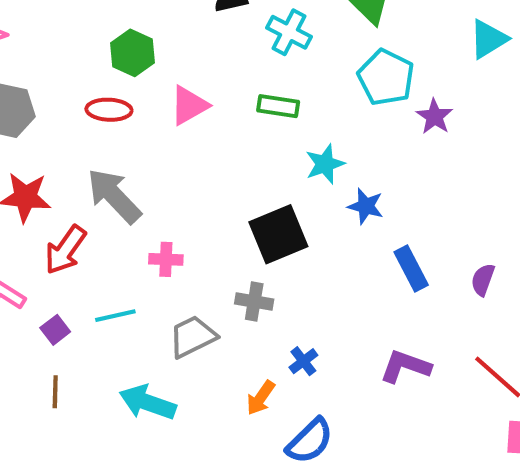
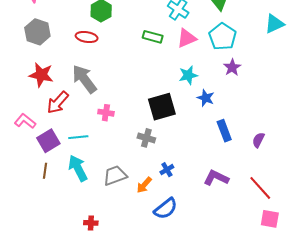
pink triangle: (189, 105) -> (187, 38), moved
green rectangle: (278, 106) -> (153, 37), moved
purple star: (434, 116) -> (232, 67), moved
purple square: (55, 330) -> (48, 141), size x1.6
gray trapezoid: (193, 336) -> (115, 176), moved
cyan arrow: (148, 402) -> (78, 168), moved, turned 36

